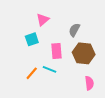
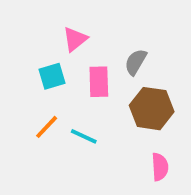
pink rectangle: (56, 51) -> (99, 82), moved
orange line: (32, 73) -> (47, 127), moved

